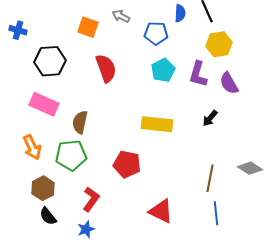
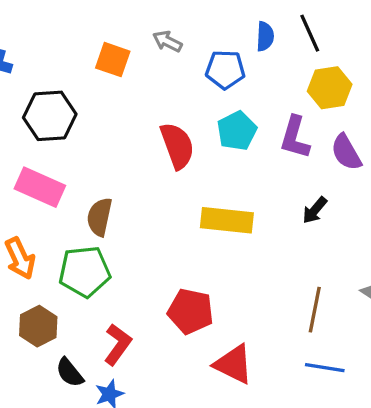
red semicircle: (106, 68) -> (177, 146), moved
red pentagon: (127, 164) -> (191, 311), moved
blue line: (216, 213) -> (325, 368), turned -75
black semicircle: (48, 216) -> (70, 373), moved

